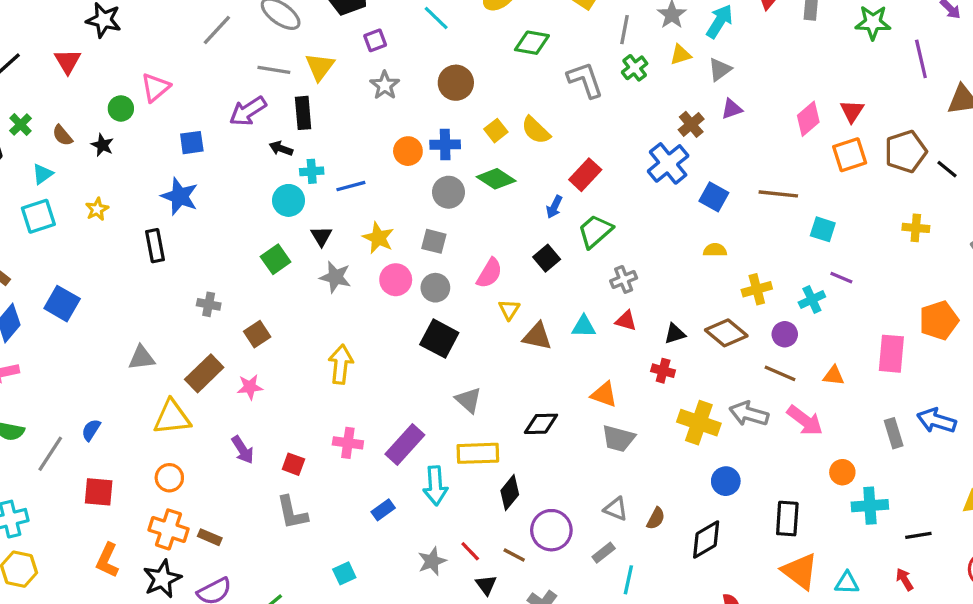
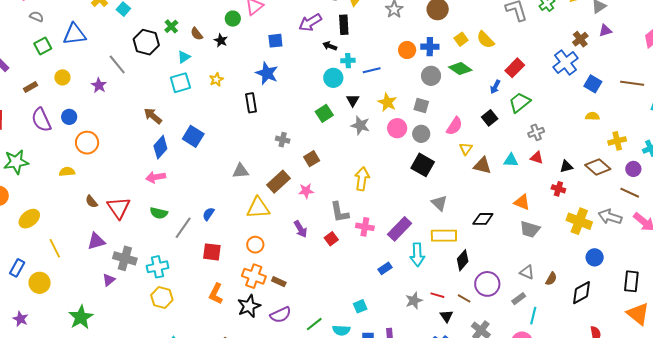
red square: (293, 464) -> (331, 239), turned 32
gray L-shape: (292, 513) -> (340, 212), moved
red line: (470, 551) -> (437, 295), turned -32

